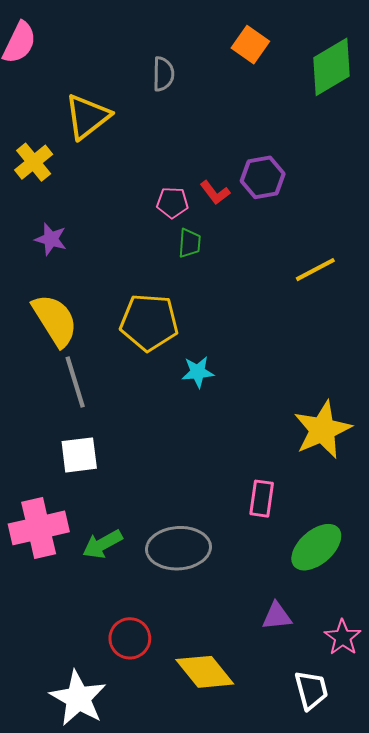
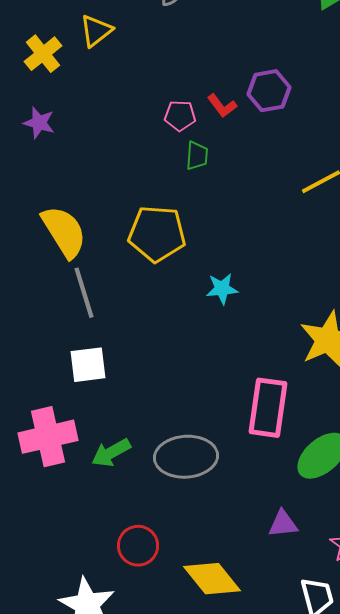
yellow triangle: (87, 117) -> (96, 31), size x0.7
yellow cross: (34, 162) -> (43, 54), moved
purple star: (51, 239) -> (39, 123), moved
cyan star: (198, 372) -> (222, 289), moved
pink rectangle: (262, 499) -> (268, 408), size x1.6

